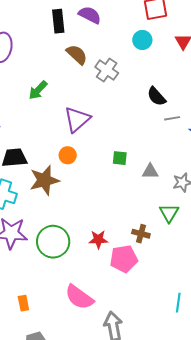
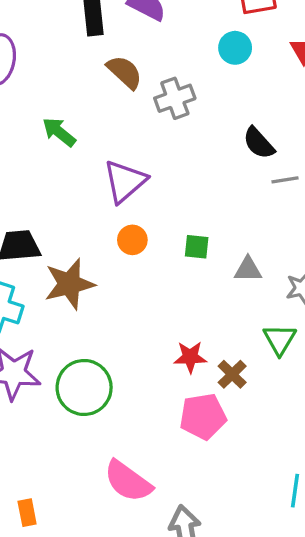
gray cross: (107, 70) -> (175, 98), turned 35
green arrow: (38, 90) -> (59, 132), turned 85
orange circle: (68, 155) -> (132, 240), moved
brown cross: (141, 234) -> (232, 374), turned 30
red star: (98, 239) -> (190, 357), moved
orange rectangle: (23, 303) -> (27, 513), moved

